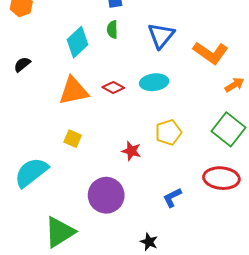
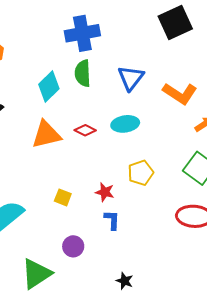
green semicircle: (112, 30) -> (83, 73), size x1.5
yellow square: (73, 139) -> (63, 197), moved
purple circle: (106, 195) -> (73, 246), moved, size x0.6
blue L-shape: (172, 198) -> (112, 220), moved, turned 120

